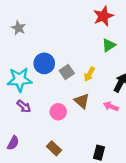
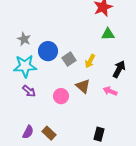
gray star: (18, 28) -> (24, 39), moved
green triangle: (109, 45) -> (108, 34), turned 32
purple semicircle: (13, 143) -> (28, 132), moved
brown rectangle: (54, 148) -> (49, 133), moved

